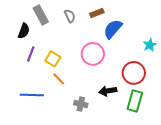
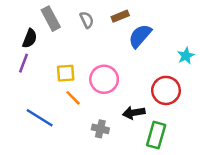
purple line: (31, 54) -> (24, 63), moved
pink circle: (93, 54) -> (104, 79), moved
yellow square: (53, 59) -> (66, 73), turned -35
blue line: (32, 95) -> (40, 118), turned 30
green rectangle: (135, 101) -> (156, 135), moved

